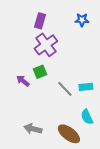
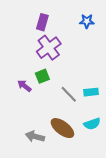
cyan semicircle: (87, 117) -> (92, 124), turned -84
brown ellipse: (69, 134) -> (62, 128), moved

